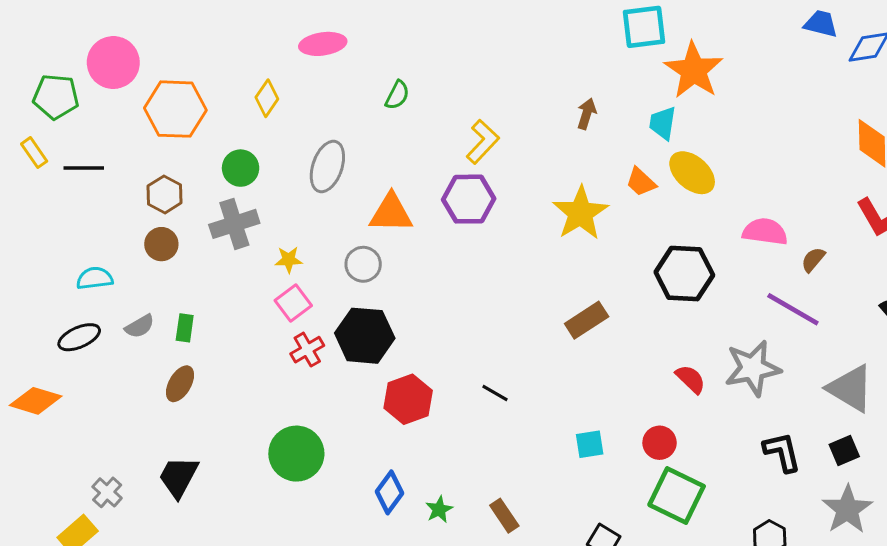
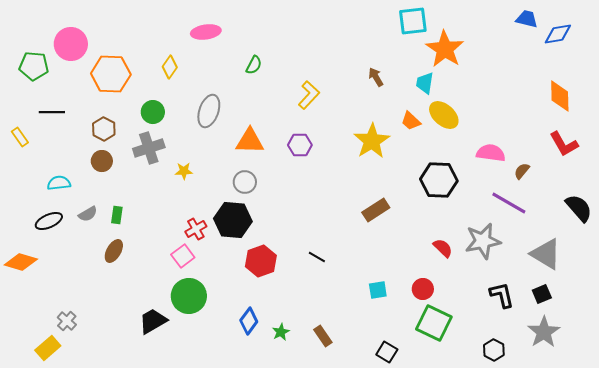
brown arrow: (587, 114) -> (376, 77), turned -48
yellow rectangle: (34, 153) -> (20, 137), moved
purple hexagon: (469, 199) -> (300, 145), moved, size x0.7
gray circle: (363, 264) -> (245, 182), moved
pink square: (293, 303) -> (183, 256), moved
black trapezoid: (178, 477) -> (153, 321), moved, turned 32

